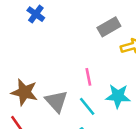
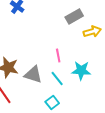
gray triangle: (56, 101) -> (33, 75), turned -30

